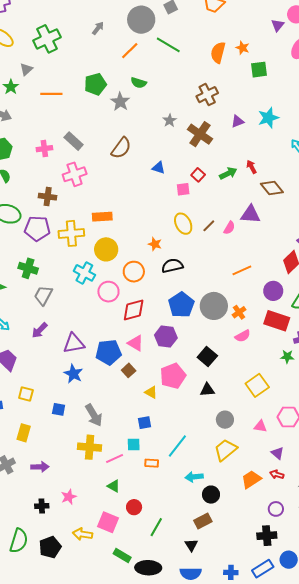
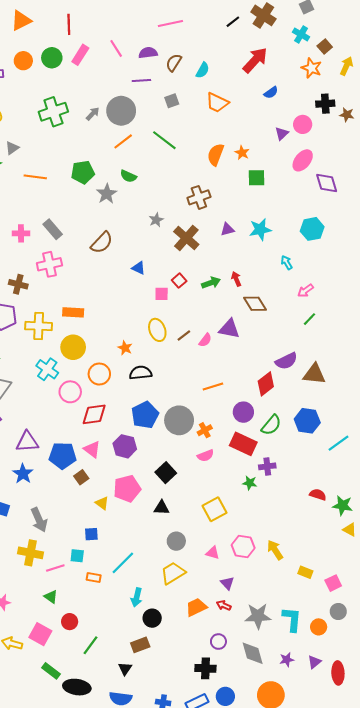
gray circle: (141, 20) -> (121, 111), moved
green cross: (47, 39) -> (53, 112), moved
cyan arrow: (194, 477) -> (137, 597), turned -78

